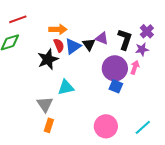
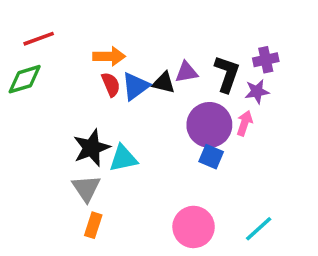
purple cross: (147, 31) -> (266, 60), turned 32
purple triangle: (102, 38) -> (186, 72), turned -32
black triangle: (89, 44) -> (164, 83), turned -40
black star: (48, 59) -> (91, 148), moved

